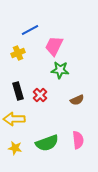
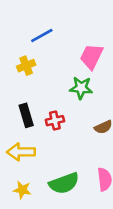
pink trapezoid: (54, 46) -> (92, 56), moved
red cross: (40, 95) -> (55, 121), turned 32

